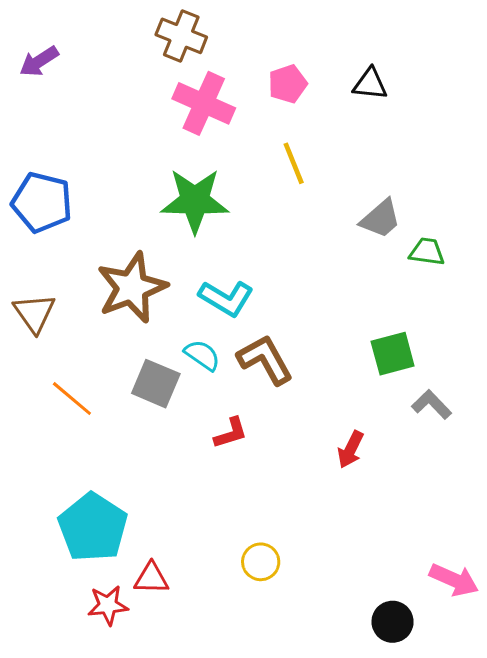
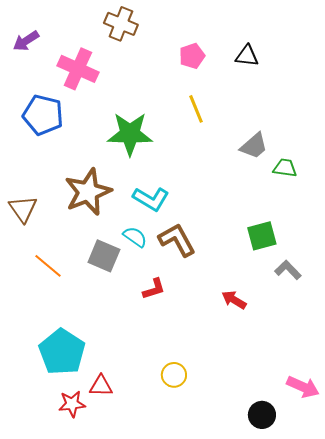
pink cross: (204, 103) -> (78, 69), moved
blue pentagon: (42, 202) -> (43, 115), moved
red arrow: (351, 449) -> (234, 300), turned 95

